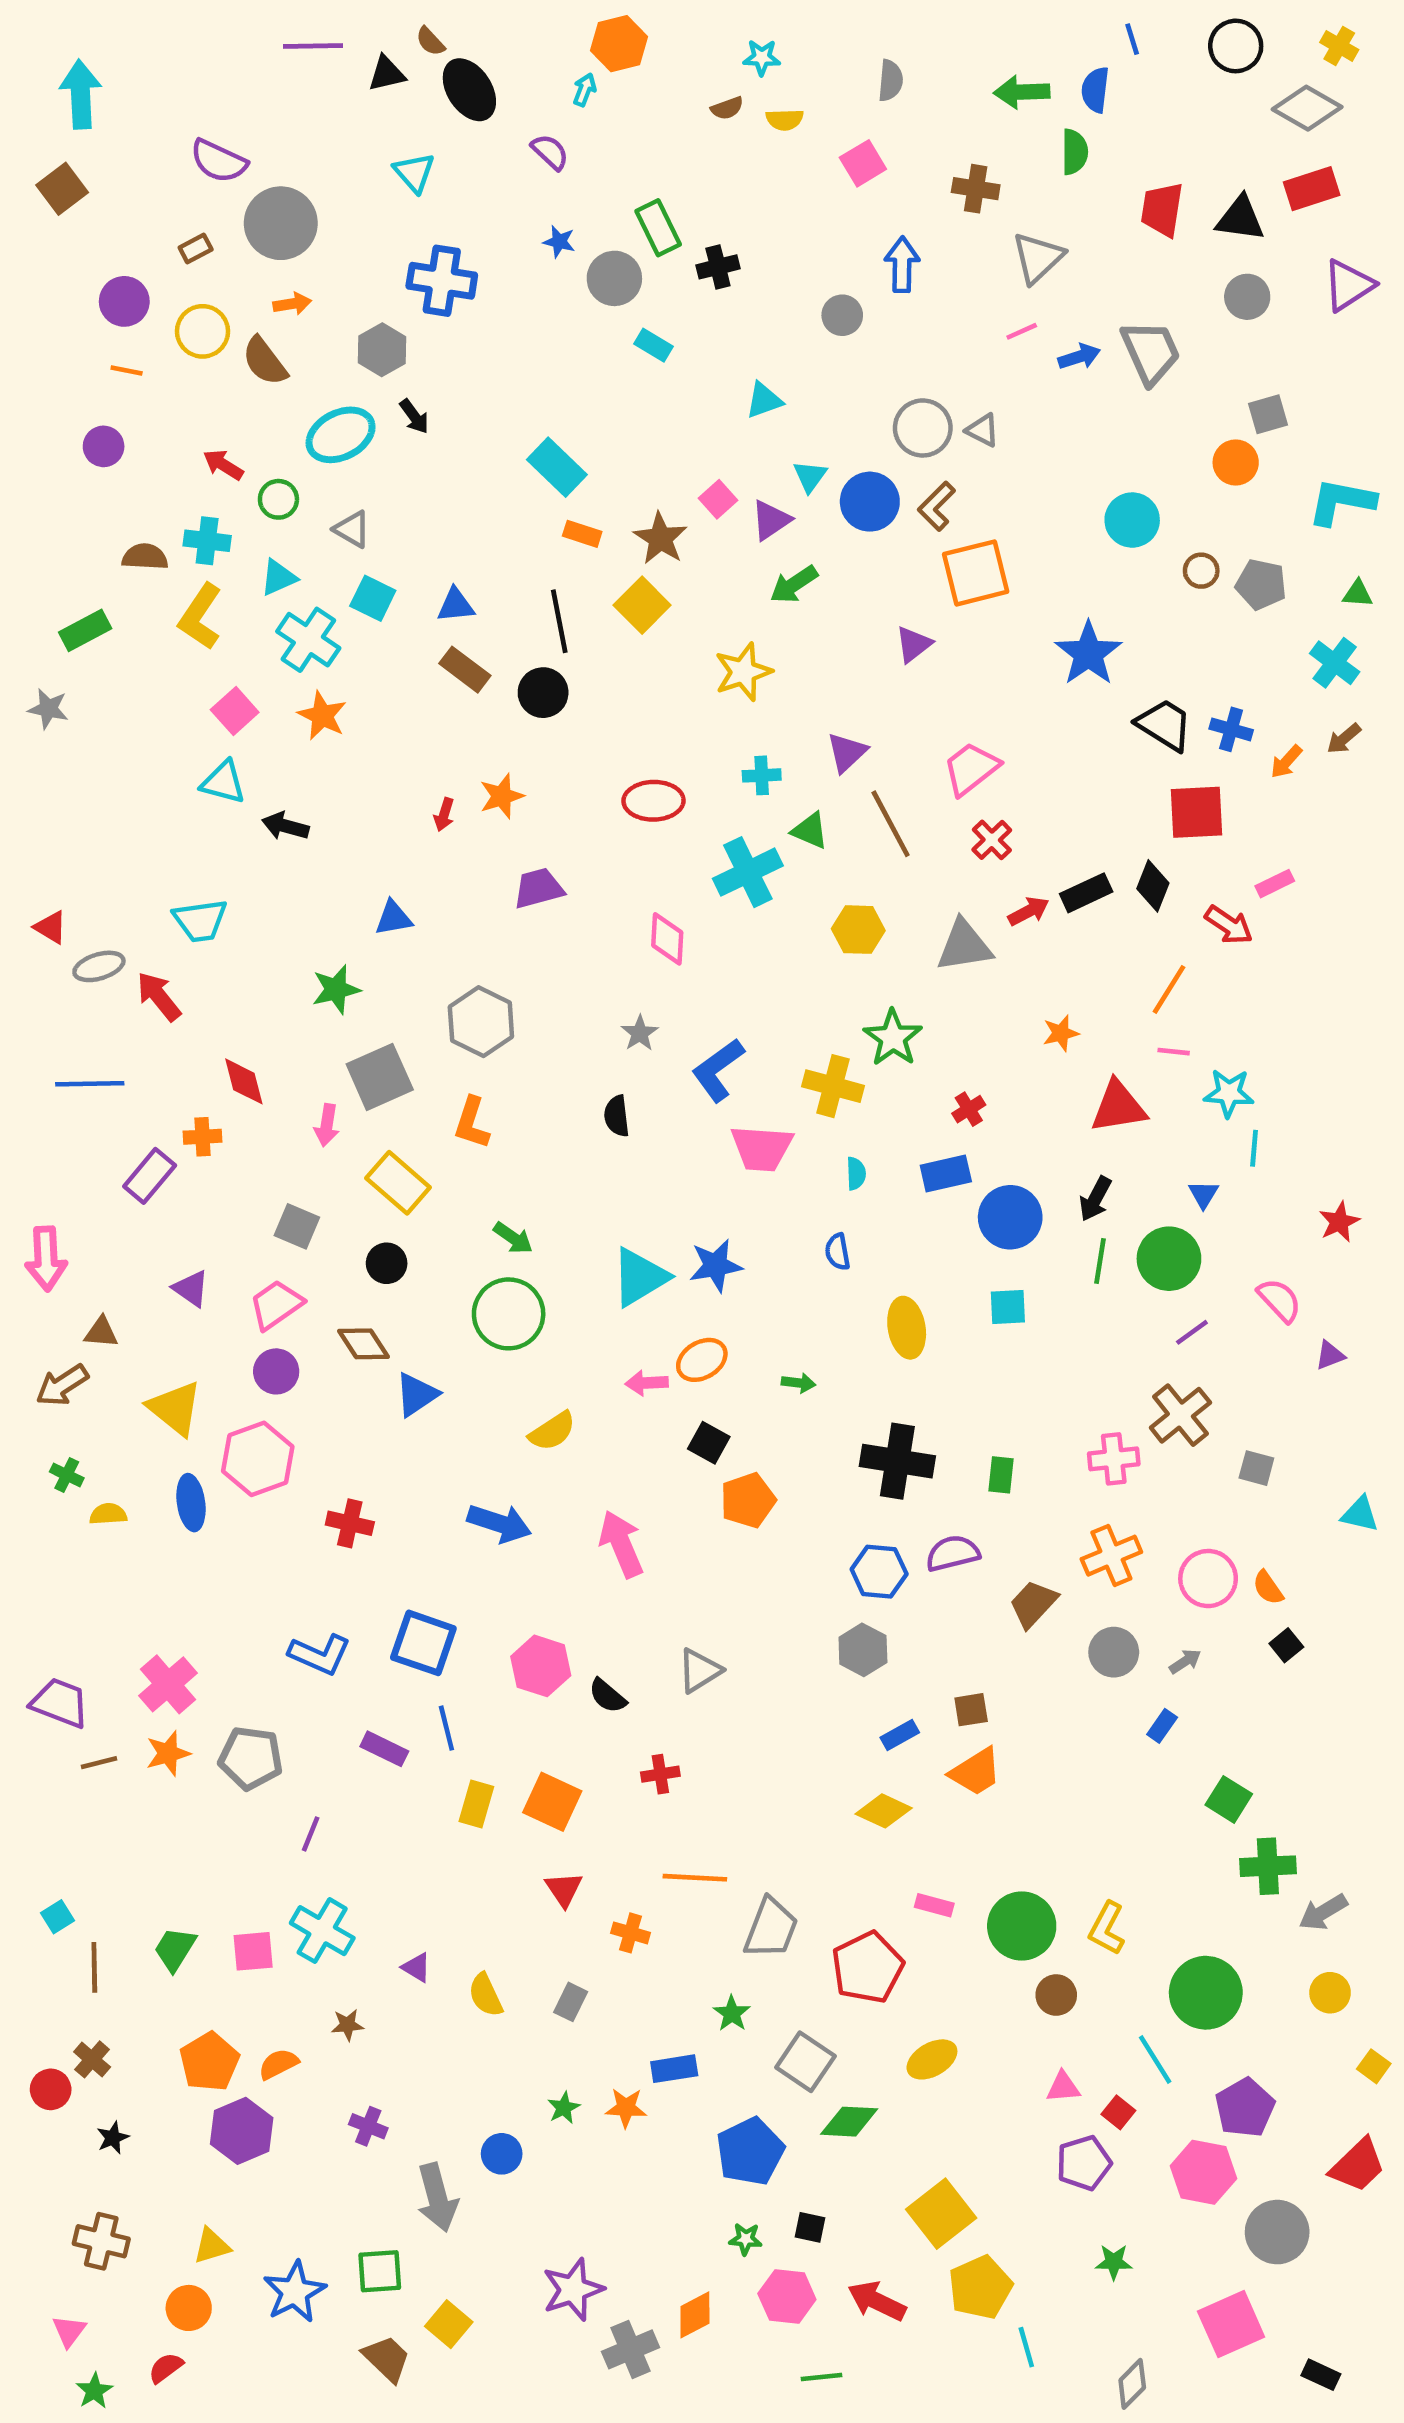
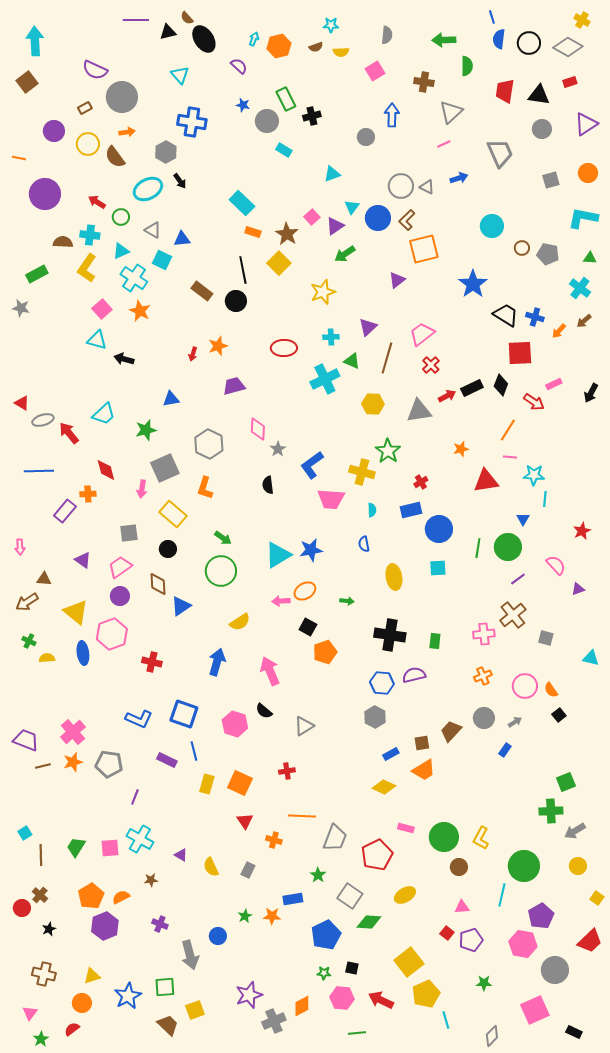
orange hexagon: (619, 44) -> (279, 46), moved
black circle: (1236, 46) -> (529, 43), moved
blue semicircle: (1095, 90) -> (499, 39), moved
red rectangle: (1312, 189) -> (570, 82), size x0.6
blue arrow: (1079, 357) -> (459, 178), moved
orange line: (127, 370) -> (19, 158), moved
purple circle: (104, 446) -> (45, 194), size x1.8
orange circle: (1236, 462) -> (588, 173), moved
blue triangle: (456, 605) -> (182, 239), moved
brown line: (891, 824) -> (387, 358), turned 44
cyan trapezoid: (200, 920) -> (104, 414), moved, turned -35
pink diamond: (667, 939) -> (258, 429), moved
black arrow: (1095, 1199) -> (591, 393), moved
gray square: (297, 1226) -> (129, 533), turned -30
pink arrow: (46, 1259) -> (20, 547), size x0.6
brown diamond: (364, 1344) -> (158, 584), turned 30
blue arrow: (499, 1523) -> (217, 662), turned -92
orange cross: (1111, 1556) -> (483, 676), size x0.7
brown trapezoid: (1033, 1604) -> (451, 731), moved
black semicircle: (607, 1696) -> (264, 711), moved
green square: (1229, 1799) -> (566, 782), moved, turned 36
cyan line: (1155, 2059) -> (502, 895), turned 45
red square: (1118, 2112) -> (447, 933), moved
yellow square: (449, 2324) -> (195, 1010), turned 30

